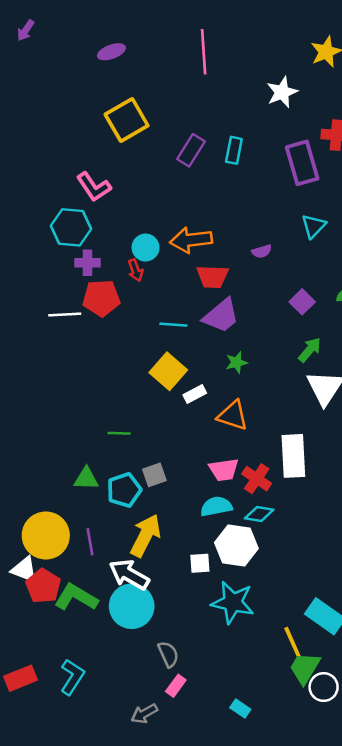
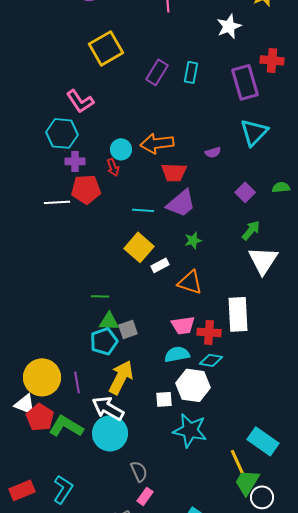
cyan triangle: (314, 226) -> (254, 132), size x1.4
green triangle: (86, 479) -> (109, 321), moved
red cross: (257, 479) -> (209, 332), turned -30

